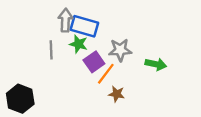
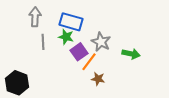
gray arrow: (65, 20) -> (35, 17), moved
gray star: (120, 50) -> (101, 42), turned 30

